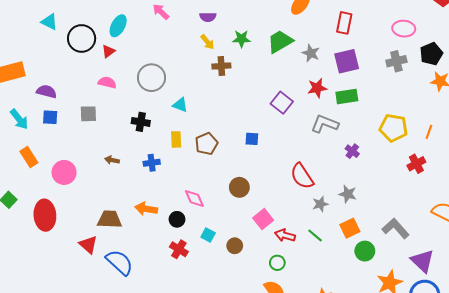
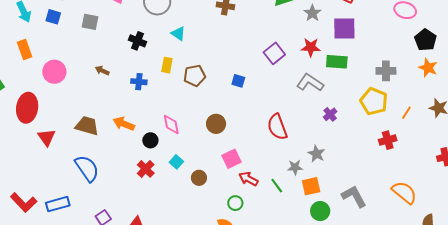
black pentagon: (431, 54) -> (426, 40), turned -30
gray cross: (396, 61) -> (386, 71), moved
gray star: (320, 204) -> (295, 167), moved
red triangle: (88, 245) -> (47, 137), moved

